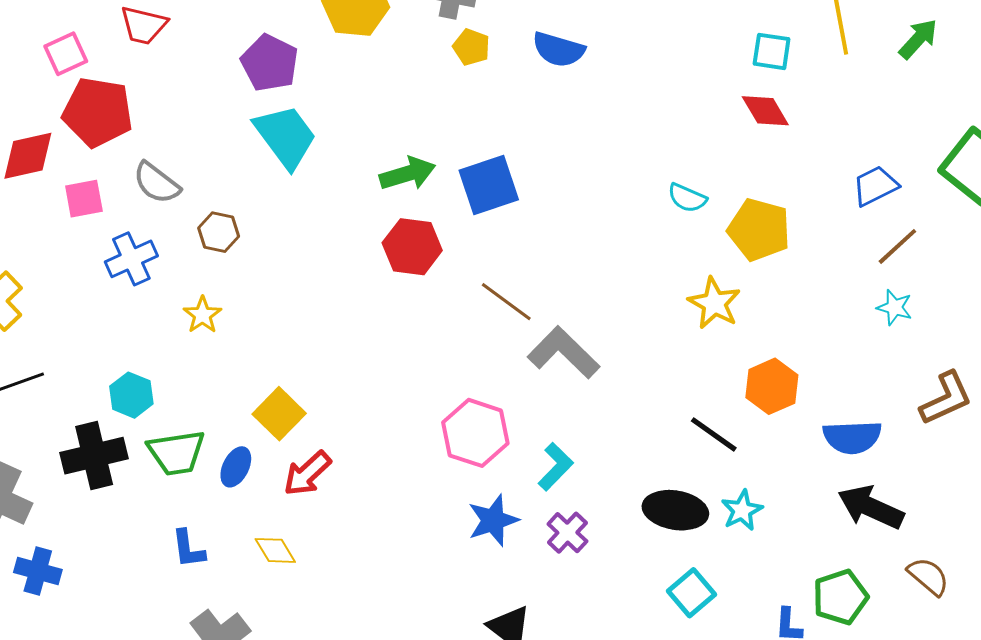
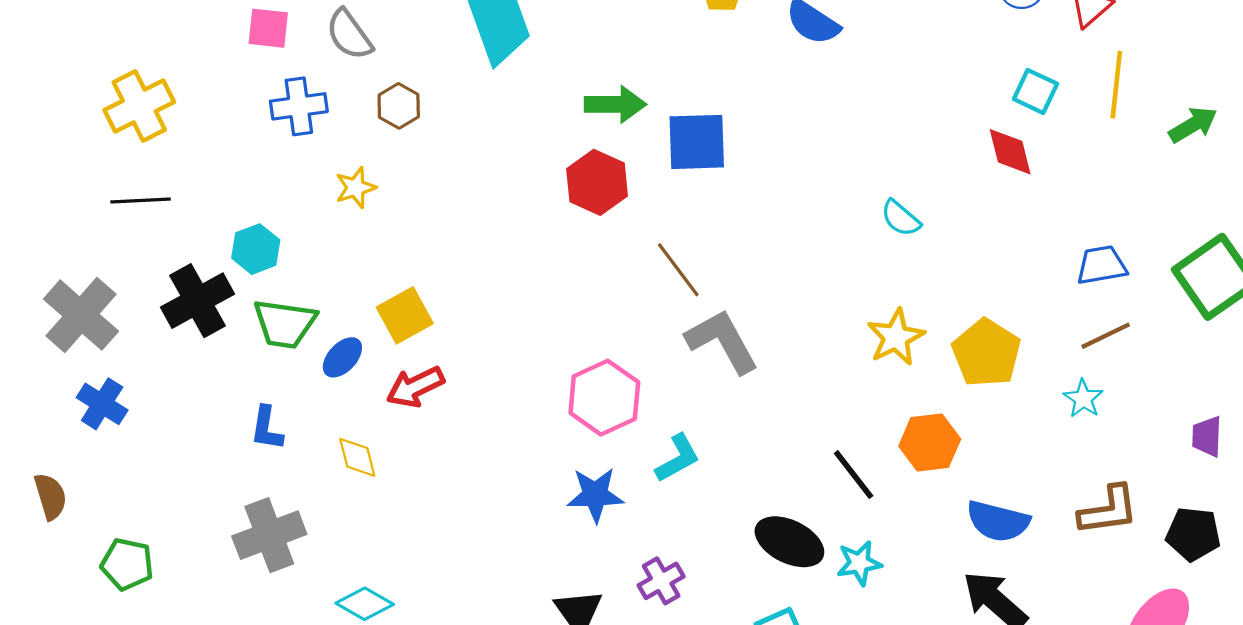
yellow pentagon: (759, 230) -> (986, 353), moved
black cross: (94, 456) -> (198, 301), turned -32
purple cross: (567, 533) -> (661, 581), moved

